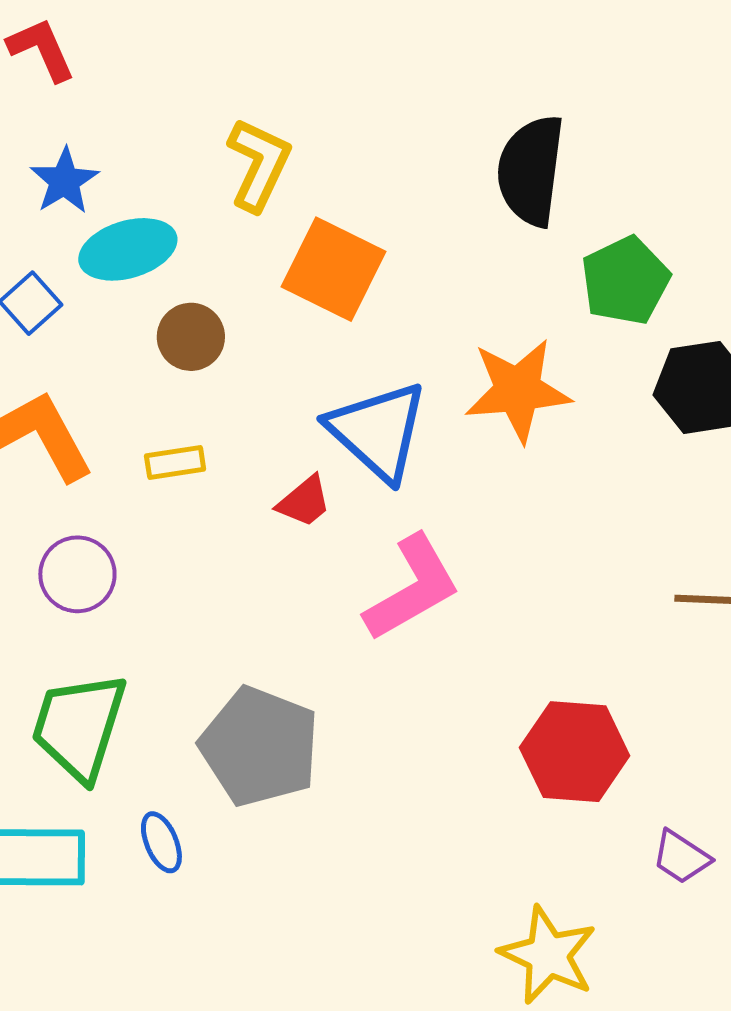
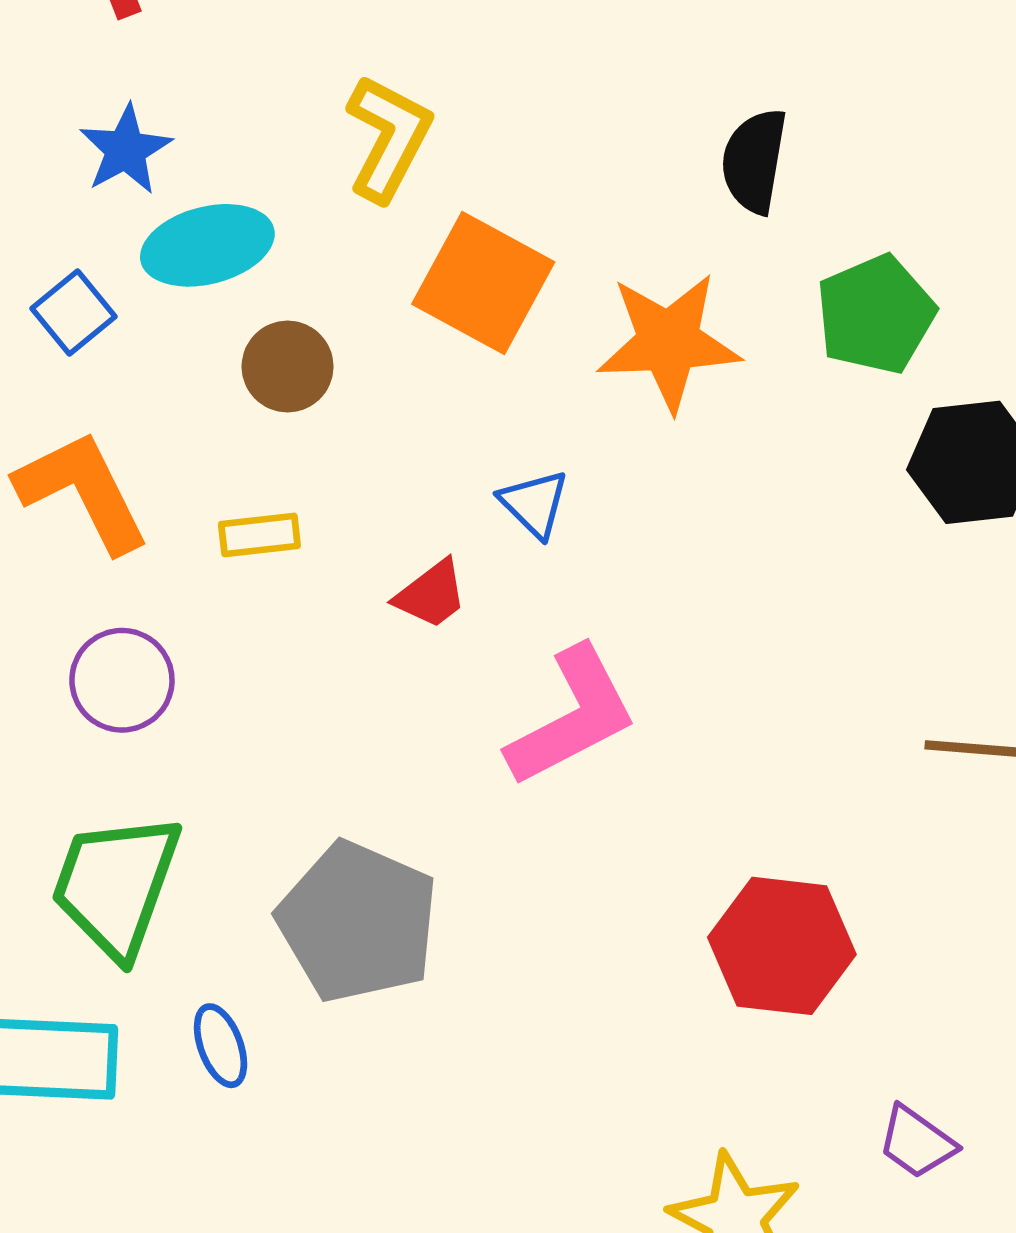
black semicircle: (531, 171) -> (754, 161), size x0.7
orange star: (518, 390) -> (669, 342), moved
blue triangle: (378, 431) -> (534, 504), size x0.5
purple trapezoid: (681, 857) -> (917, 1142), moved

